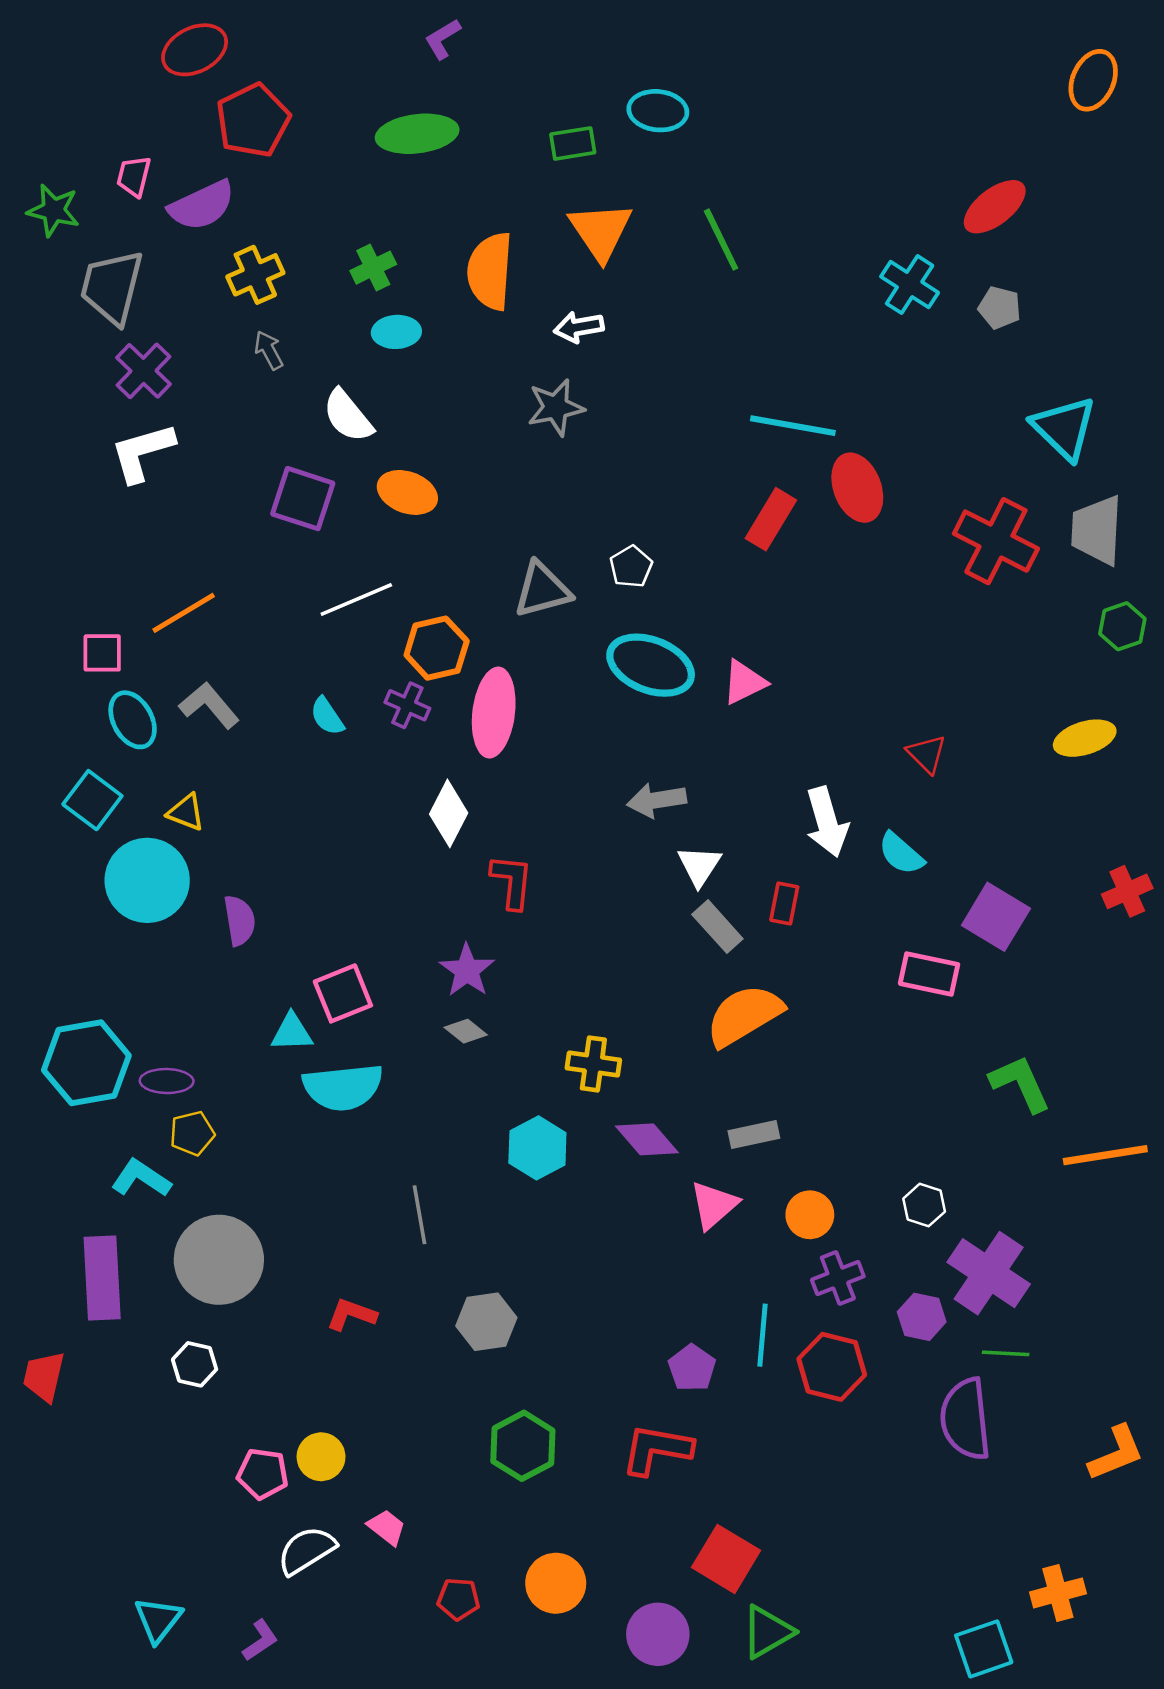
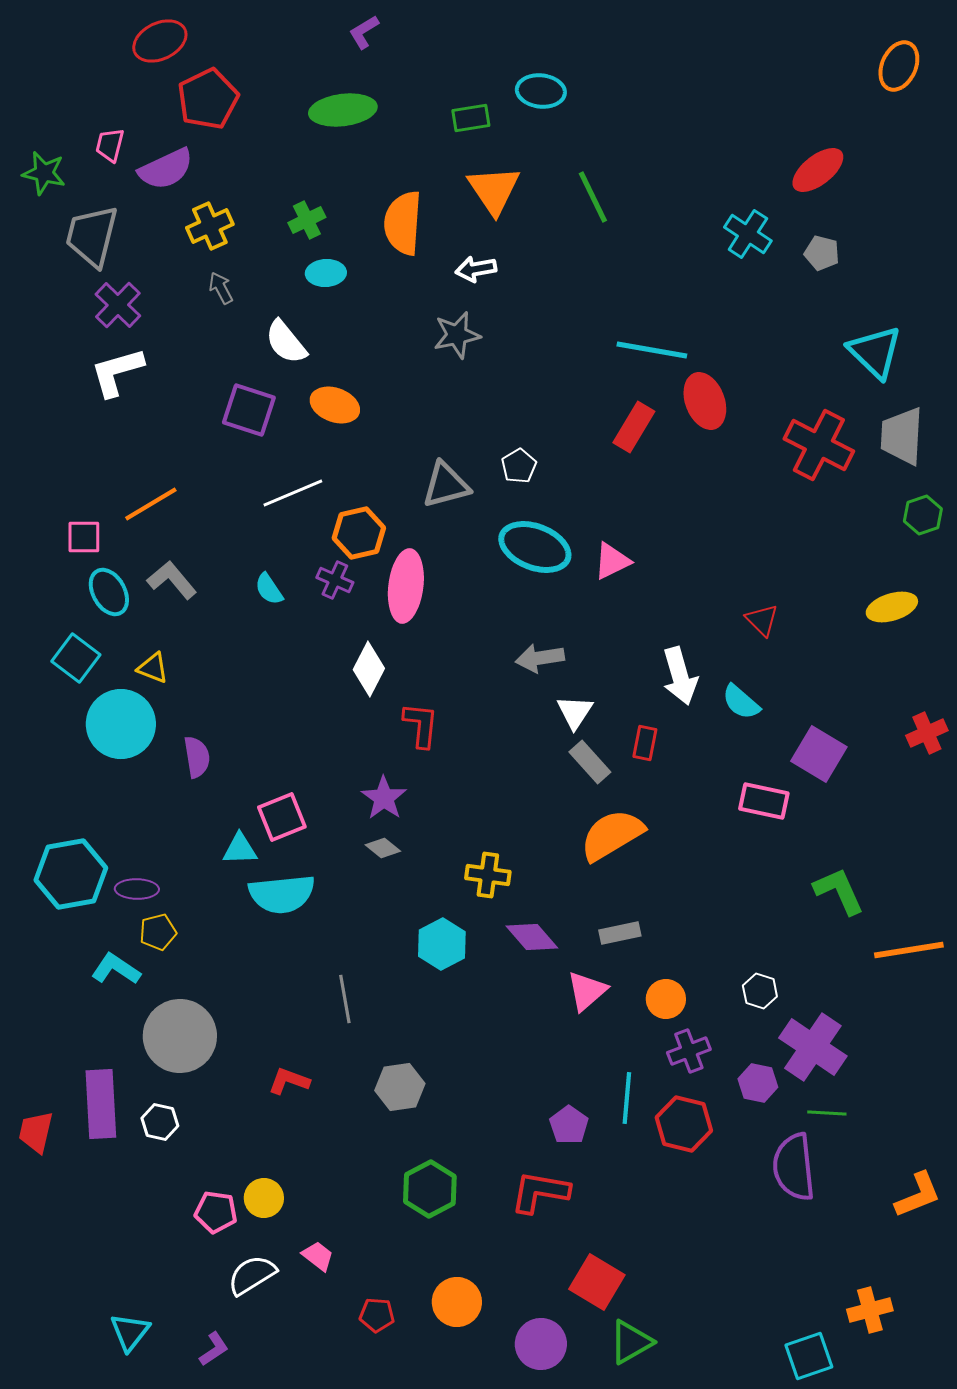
purple rectangle: (102, 1278) -> (101, 1104), moved

